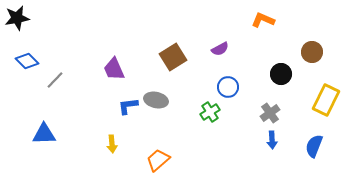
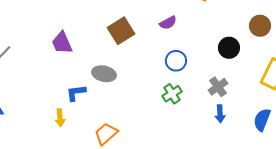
blue L-shape: (128, 106) -> (76, 93), moved
green cross: (210, 112) -> (172, 94), moved

